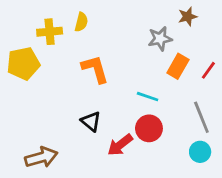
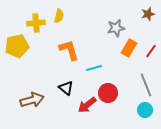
brown star: (188, 17) -> (148, 14), moved
cyan line: (148, 97) -> (94, 68), moved, turned -35
brown arrow: (41, 157) -> (32, 100), moved

